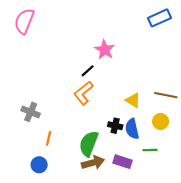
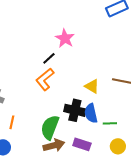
yellow circle: (161, 121) -> (118, 146), moved
black cross: (115, 126) -> (75, 110), size x1.5
green line: (150, 150) -> (110, 123), moved

